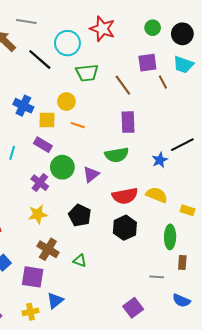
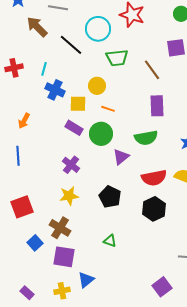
cyan line: (12, 153) -> (44, 69), moved
green circle: (62, 167) -> (101, 134), moved
brown cross: (48, 249) -> (60, 228), moved

